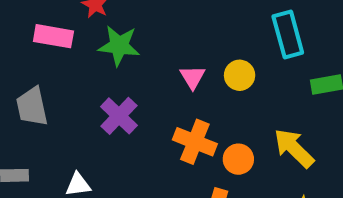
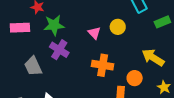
gray trapezoid: (32, 107) -> (33, 66), moved
purple cross: (119, 116) -> (59, 50), moved
orange circle: (238, 159) -> (135, 78), moved

